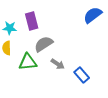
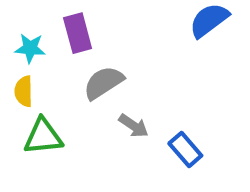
green triangle: (28, 62) -> (43, 137), moved

